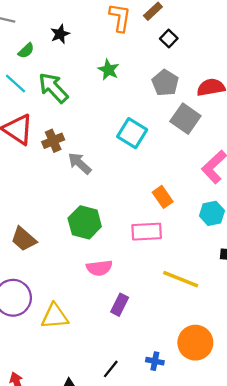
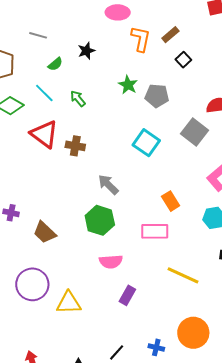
gray pentagon: (165, 83) -> (157, 96), moved, turned -30
green arrow: (53, 88) -> (78, 99), size x0.6
brown cross: (53, 141) -> (75, 146), turned 30
gray arrow: (80, 163) -> (108, 185), moved

